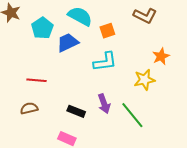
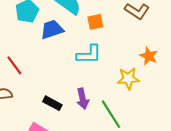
orange star: (161, 56) -> (149, 56), turned -30
red line: (36, 80) -> (14, 65), turned 42

